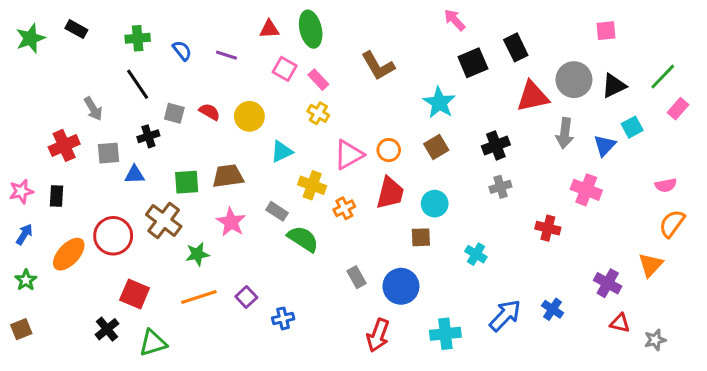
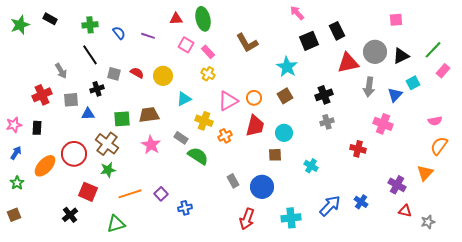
green star: (197, 254) -> (108, 170), moved
green triangle: (153, 343) -> (116, 224), moved

